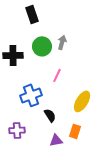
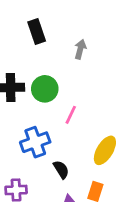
gray arrow: (62, 42) -> (80, 49), moved
green circle: (42, 46) -> (45, 89), moved

